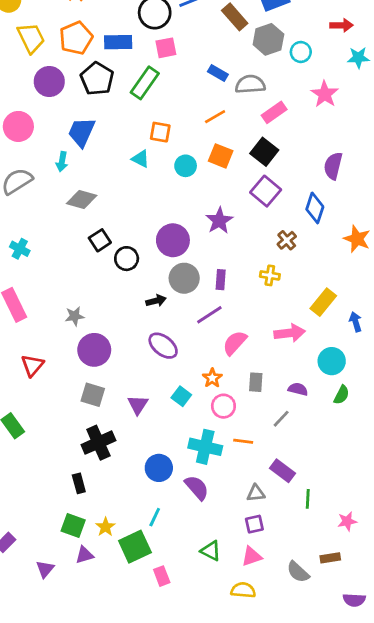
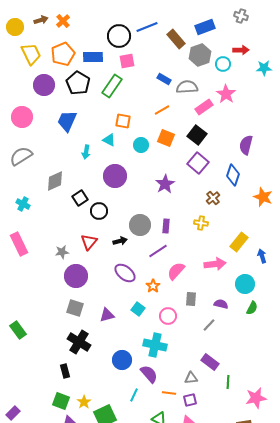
red arrow: (342, 25) -> (241, 50), moved
pink star: (325, 94) -> (226, 94), moved
cyan arrow: (62, 162) -> (86, 152), moved
gray diamond: (82, 200) -> (55, 181), moved, turned -40
purple circle: (173, 240) -> (115, 176), moved
red triangle: (32, 365) -> (89, 242), moved
orange star: (212, 378) -> (153, 286), moved
purple triangle: (138, 405) -> (107, 315), turned 42
orange line: (243, 441) -> (169, 393), moved
black cross: (98, 443) -> (79, 342), turned -35
cyan line: (155, 517) -> (134, 395), moved
pink star: (347, 521) -> (256, 398), size x1.5

